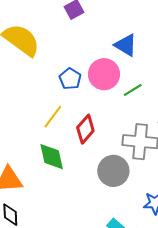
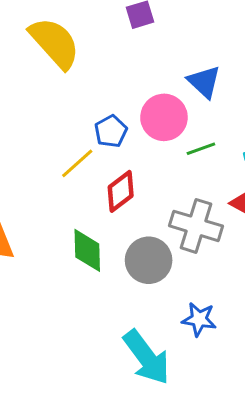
blue pentagon: (70, 79) -> (111, 131), moved
green diamond: (52, 157) -> (87, 250), moved

